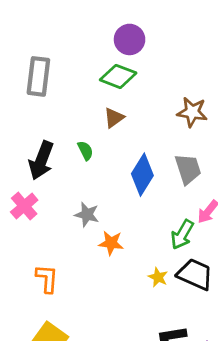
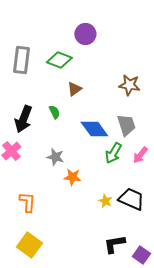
green diamond: (118, 76) -> (59, 60), moved
blue diamond: (142, 175) -> (94, 129), turned -68
green arrow: (182, 234) -> (113, 153), moved

